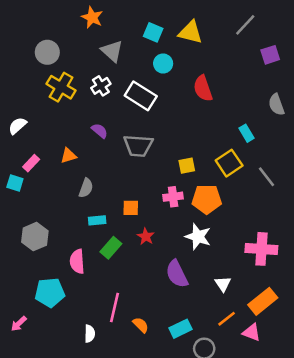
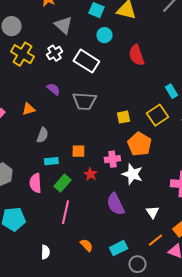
pink cross: (173, 197) -> (112, 159), moved
orange pentagon: (207, 199) -> (139, 144), turned 30
pink semicircle: (77, 261) -> (35, 183), moved
pink line: (115, 308) -> (65, 212), moved

